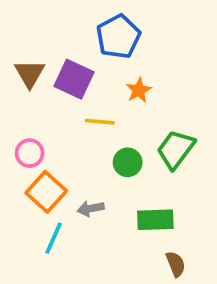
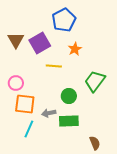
purple square: (74, 79) -> (40, 43), turned 35
green circle: (128, 162) -> (69, 96), moved
orange square: (46, 192) -> (25, 104), turned -35
green rectangle: (155, 220) -> (69, 121), moved

